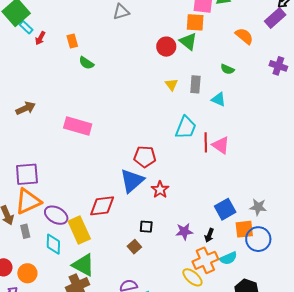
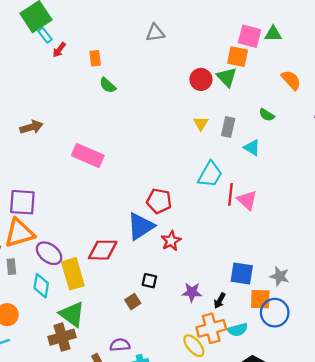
blue square: (225, 209) -> (242, 273), turned 30

